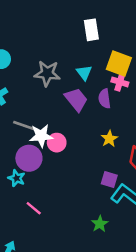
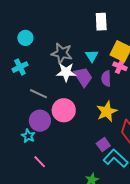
white star: (41, 136) -> (66, 72), moved
yellow star: (109, 139) -> (107, 112), size x1.5
pink circle: (57, 143) -> (64, 110), size x1.5
purple square: (109, 179) -> (103, 145), turned 32

